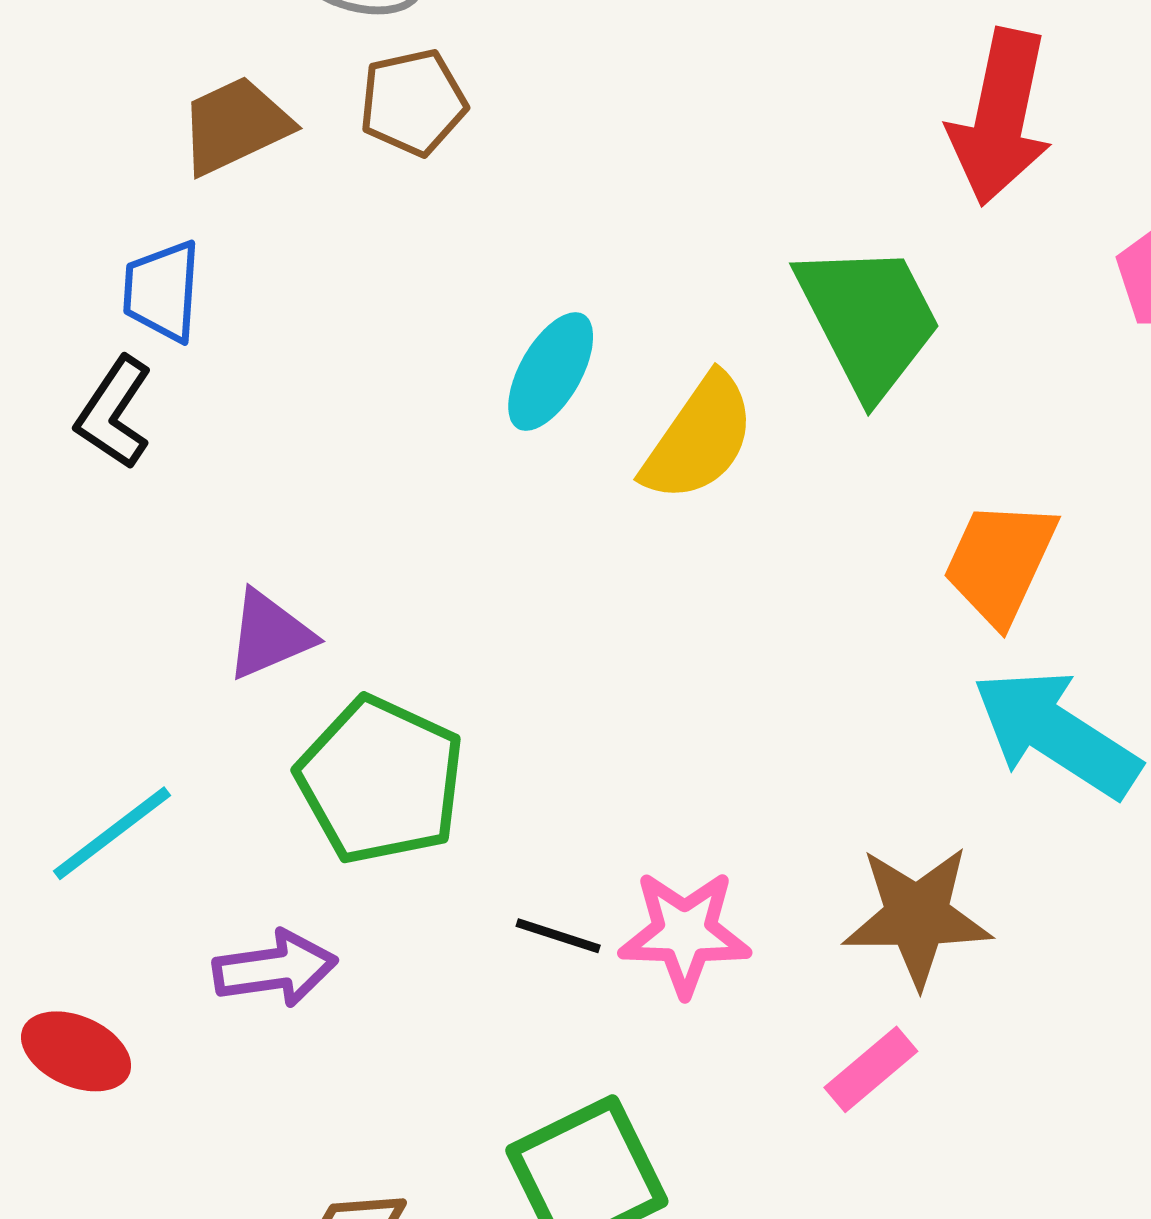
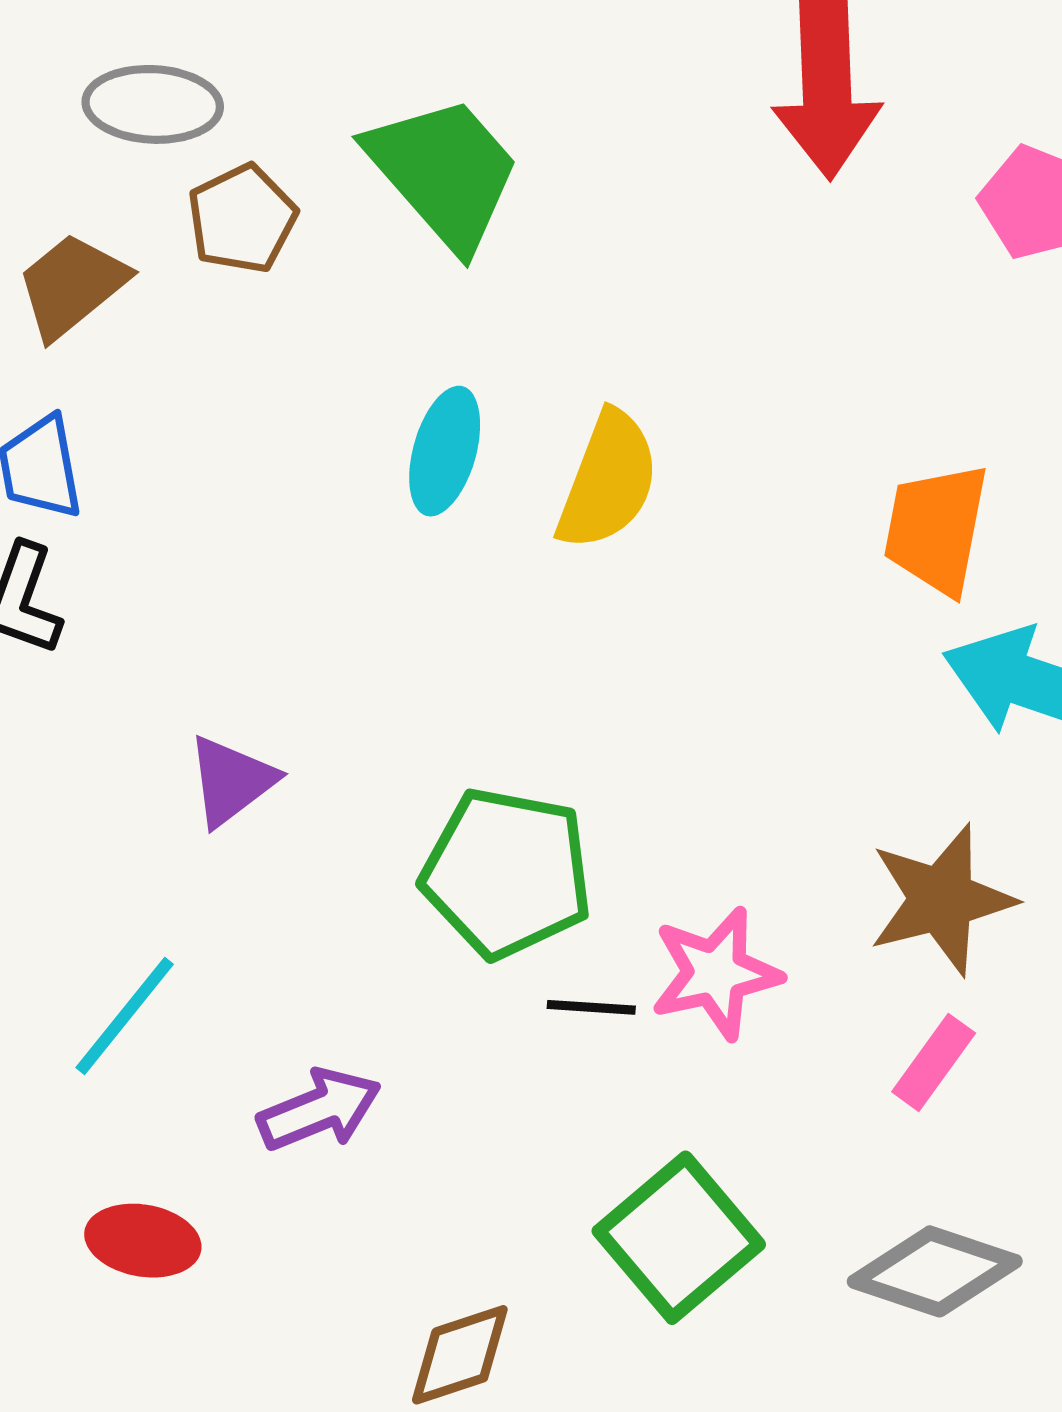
green trapezoid: (869, 319) -> (444, 172), moved
green pentagon: (381, 780) -> (507, 873), moved

